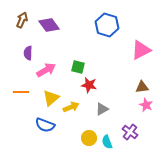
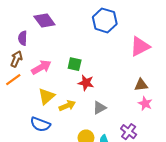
brown arrow: (22, 20) -> (16, 59), moved
purple semicircle: (28, 53) -> (23, 38), moved
orange line: (21, 92) -> (13, 80), moved, turned -35

